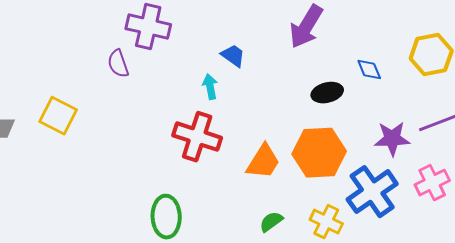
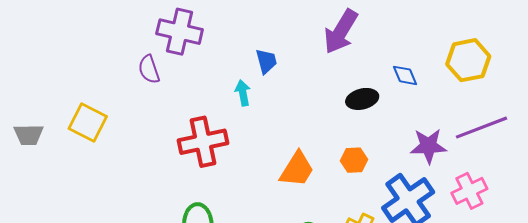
blue trapezoid: (233, 56) -> (266, 61), turned 40
red cross: (197, 137) -> (203, 142), moved, turned -30
orange hexagon: (319, 153) -> (354, 160), size x0.5

